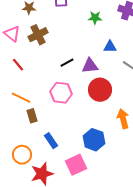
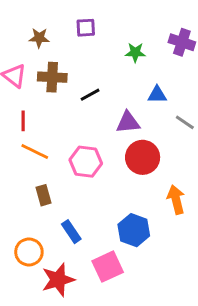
brown cross: (38, 35) -> (52, 77), turned 30
black line: (67, 63) -> (90, 95), moved
red line: (18, 65) -> (23, 121), turned 40
orange line: (21, 98) -> (35, 151), moved

